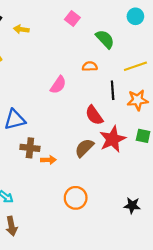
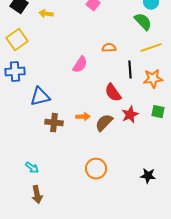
green semicircle: (105, 39) -> (143, 22), moved
red star: (113, 139) -> (130, 115), size x0.7
orange arrow: (48, 160) -> (83, 117), moved

